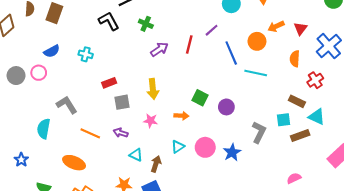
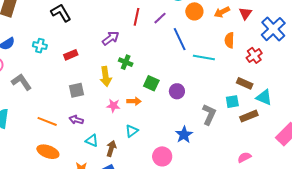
green cross: (146, 24) -> (126, 62), moved
orange circle: (257, 41) -> (194, 11), moved
red line: (189, 45) -> (137, 17), moved
orange semicircle: (295, 59) -> (229, 40), moved
red cross: (315, 80) -> (254, 55), moved
red rectangle: (109, 83) -> (71, 55), moved
gray L-shape: (67, 105) -> (21, 82), moved
pink star: (151, 121) -> (113, 106), moved
pink circle: (205, 147) -> (162, 156), moved
orange ellipse: (74, 163) -> (48, 152), moved

